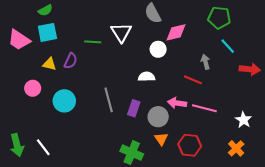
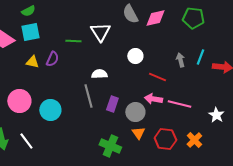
pink diamond: (176, 32) -> (155, 18), moved
cyan line: (228, 46) -> (200, 57), moved, turned 63
white circle: (158, 49) -> (135, 56), moved
white semicircle: (146, 77) -> (99, 74), moved
red line: (193, 80) -> (157, 77), moved
pink circle: (33, 88) -> (19, 101), moved, size x1.5
cyan circle: (64, 101) -> (50, 110), moved
orange cross: (236, 148) -> (194, 140), moved

